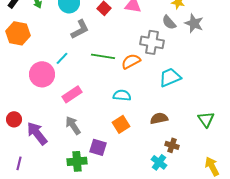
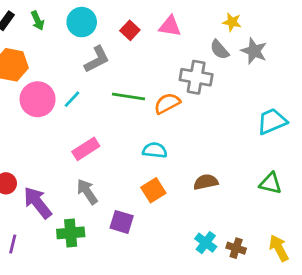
pink circle: (42, 74) -> (38, 99), moved
cyan trapezoid: (170, 77) -> (272, 121), moved
green triangle: (206, 119) -> (271, 183), turned -42
brown cross: (172, 145) -> (236, 248), moved
green cross: (77, 161) -> (71, 233), moved

